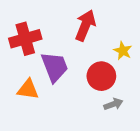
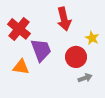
red arrow: (85, 25) -> (64, 19), turned 145
red cross: (25, 39) -> (19, 29), turned -35

